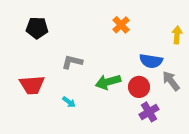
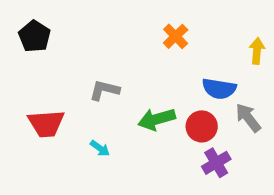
black pentagon: (37, 28) -> (35, 36), moved, turned 30

